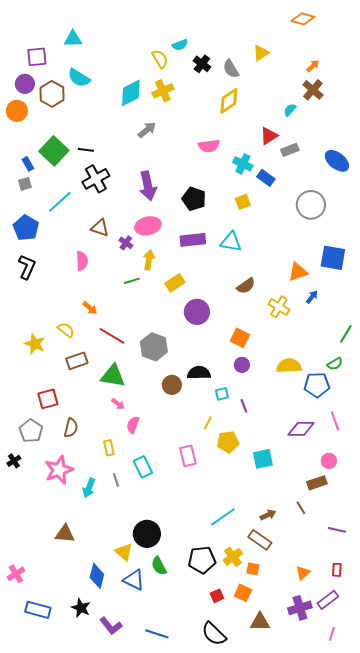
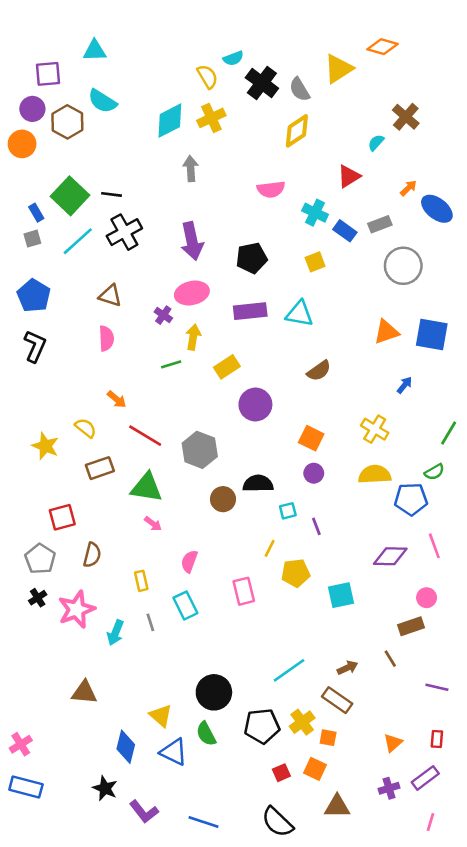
orange diamond: (303, 19) -> (382, 47), moved
yellow triangle: (261, 53) -> (338, 69), size x1.4
black cross: (202, 64) -> (262, 83), size x1.4
orange arrow: (313, 66) -> (408, 188), moved
gray arrow: (147, 130) -> (191, 169), turned -54
gray rectangle: (290, 150) -> (380, 224), moved
black pentagon: (194, 199) -> (252, 258), turned -30
cyan line: (60, 202) -> (78, 241), moved
brown triangle: (100, 228) -> (110, 296), moved
orange triangle: (298, 272) -> (386, 332), moved
yellow cross: (279, 307) -> (375, 429), moved
pink semicircle: (133, 425) -> (189, 561), moved
black cross: (14, 461) -> (38, 598), moved
black circle: (147, 534) -> (214, 692), moved
purple cross: (300, 608) -> (389, 788), size x0.7
blue rectangle: (38, 610) -> (26, 787), moved

